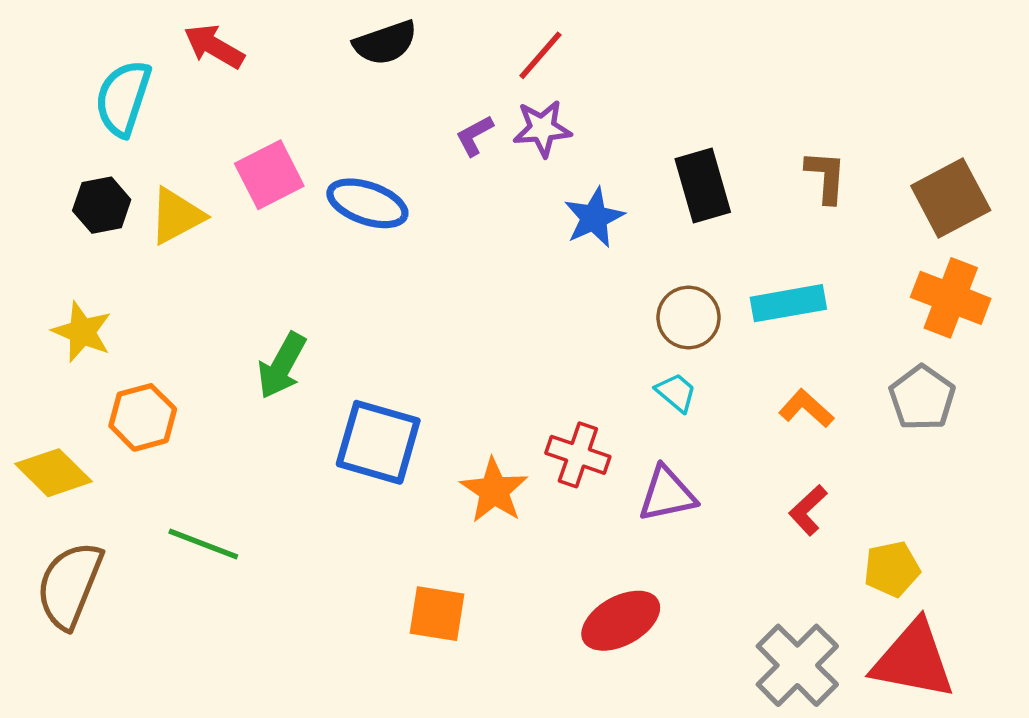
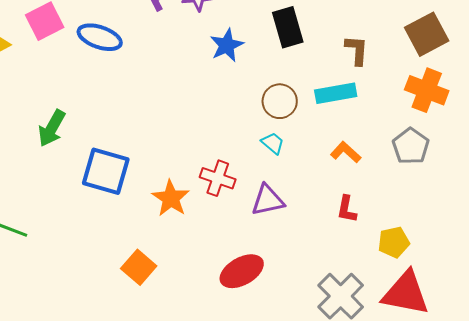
brown L-shape: (826, 177) -> (357, 50), moved
red L-shape: (808, 510) -> (347, 209), turned -36
orange square: (437, 614) -> (139, 267), turned 32

